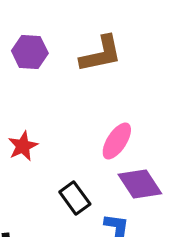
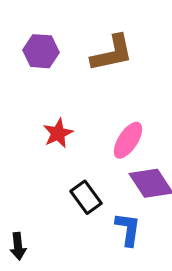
red star: (23, 146) -> (58, 133), moved

